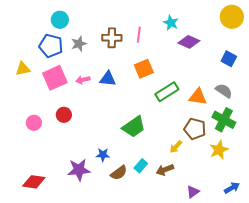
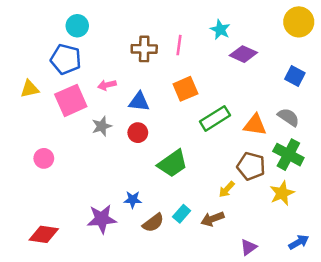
gray star: (79, 44) -> (102, 126), moved
pink arrow: (83, 80) -> (107, 85), moved
red circle: (64, 115) -> (138, 133), moved

